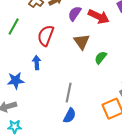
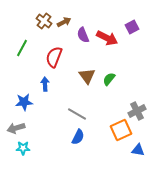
purple semicircle: (75, 14) -> (83, 35), turned -56
brown triangle: (82, 42) -> (87, 76), moved
gray line: (69, 93) -> (77, 114), turned -72

